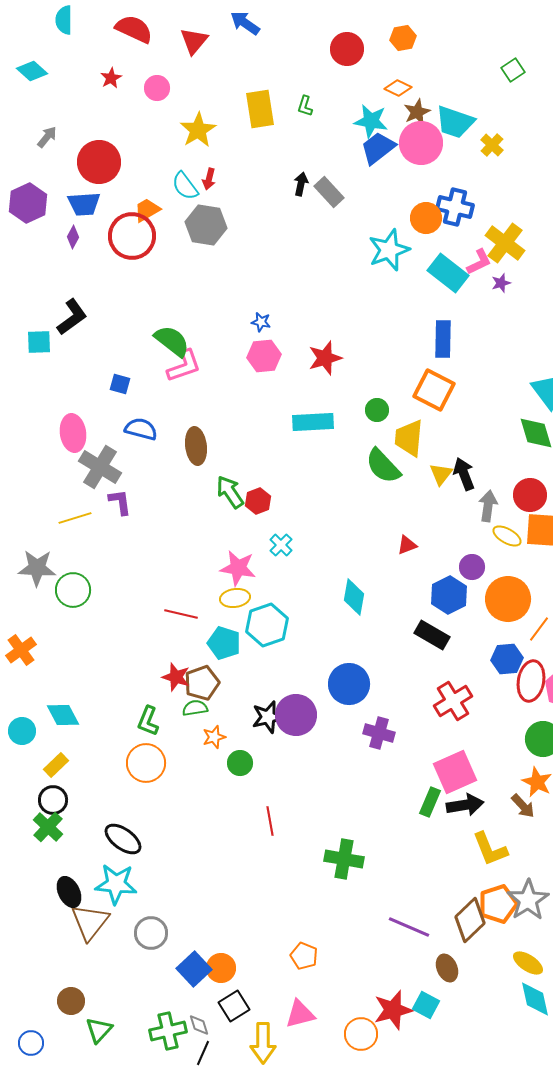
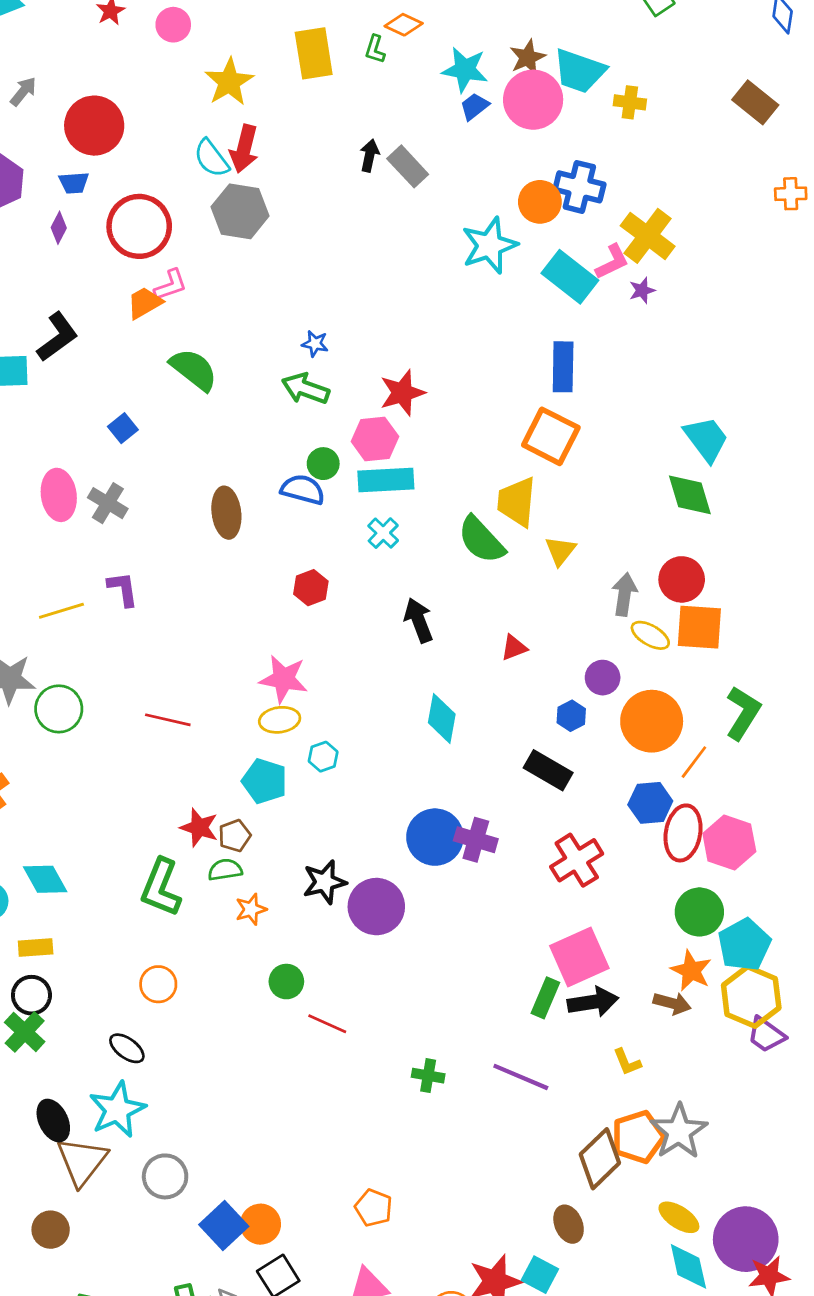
orange diamond: (398, 88) -> (404, 25), moved
yellow cross: (492, 145) -> (630, 102), turned -35
blue trapezoid: (378, 148) -> (474, 106), size x0.6
red arrow: (209, 179) -> (244, 149), size x1.6
blue trapezoid: (84, 204) -> (74, 183), size x0.7
orange trapezoid: (147, 210) -> (145, 303), moved
pink hexagon: (264, 356) -> (375, 439), moved
pink L-shape: (184, 366) -> (171, 285), moved, size x0.7
blue square: (120, 384) -> (123, 428), turned 35
green circle: (377, 410) -> (323, 464), moved
blue semicircle: (141, 429) -> (303, 489), moved
gray cross: (100, 467) -> (108, 503), moved, size x0.7
black arrow: (464, 474) -> (419, 620), moved
green arrow: (230, 492) -> (305, 389), moved, turned -36
cyan cross: (281, 545) -> (383, 533), moved
blue hexagon: (449, 595) -> (571, 716), size x0.6
red line: (181, 614) -> (168, 720), moved
cyan hexagon: (267, 625) -> (323, 757), size x0.5
brown pentagon: (202, 683) -> (235, 836), size x0.7
purple circle: (296, 715) -> (376, 907), moved
green L-shape: (148, 721) -> (161, 887), size x1.4
purple cross: (379, 733) -> (476, 840), moved
orange circle: (146, 763) -> (158, 984), moved, size x0.7
green circle: (240, 763) -> (286, 982), moved
yellow rectangle: (56, 765) -> (36, 947), turned 40
brown arrow: (523, 806) -> (672, 1003), turned -32
red line: (270, 821) -> (327, 1024), turned -56
black ellipse: (123, 839) -> (127, 1048), size x0.7
yellow L-shape: (490, 849) -> (627, 1062), size x0.6
green cross: (344, 859) -> (428, 1076), size x0.6
cyan star: (116, 884) -> (117, 1110), turned -30
purple line: (409, 927) -> (521, 1077), moved
brown circle: (71, 1001) -> (51, 1230), moved

